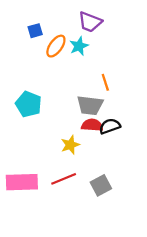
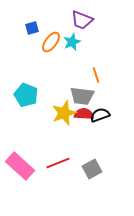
yellow star: (70, 145) -> (64, 113), moved, size x1.4
pink rectangle: (22, 182) -> (20, 166), turned 44

